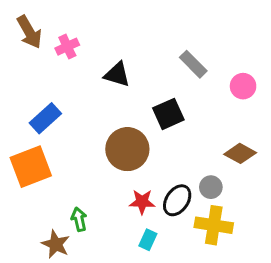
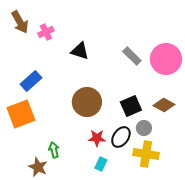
gray rectangle: (193, 64) -> (132, 56), moved
pink circle: (243, 86) -> (166, 59), size x1.8
black square: (168, 114) -> (131, 106), moved

